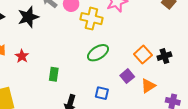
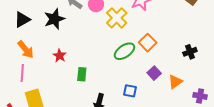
yellow cross: (91, 19) -> (117, 18), turned 35
orange square: (143, 55) -> (148, 43), moved
red star: (22, 56) -> (60, 56), moved

